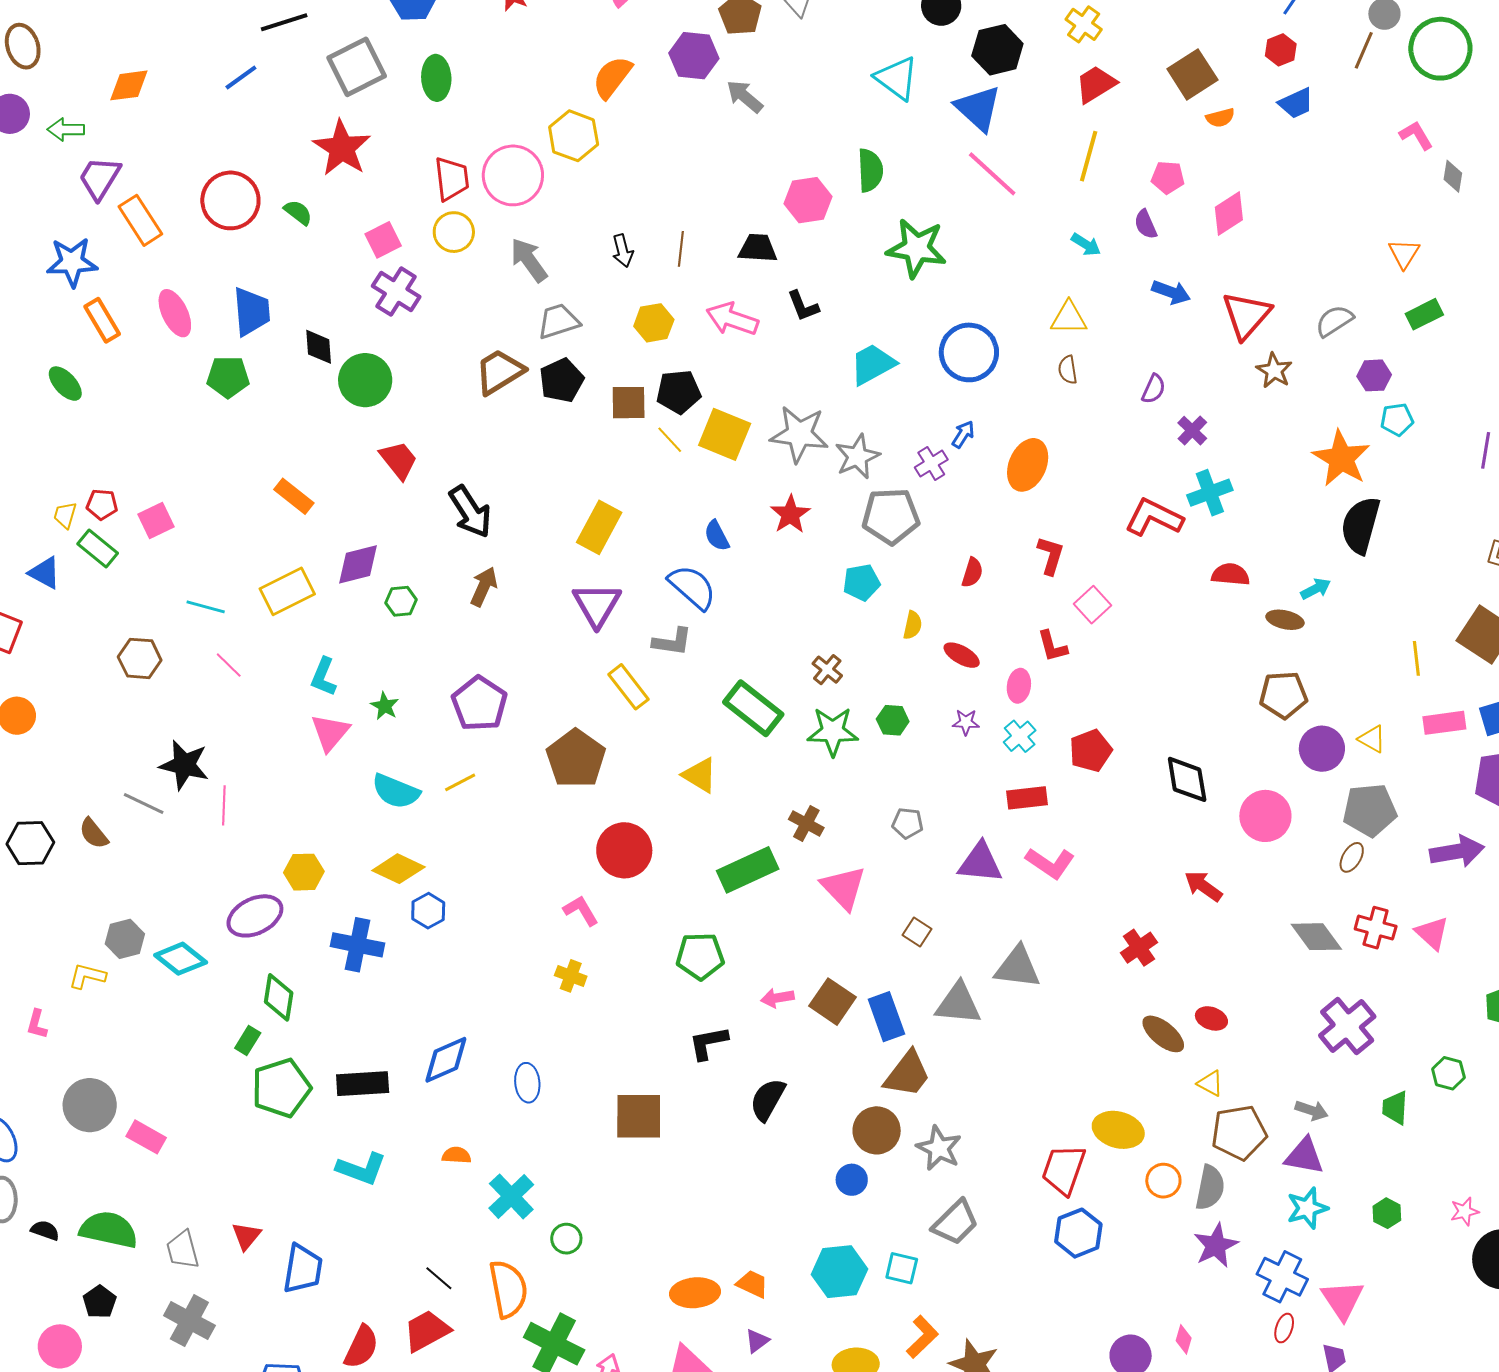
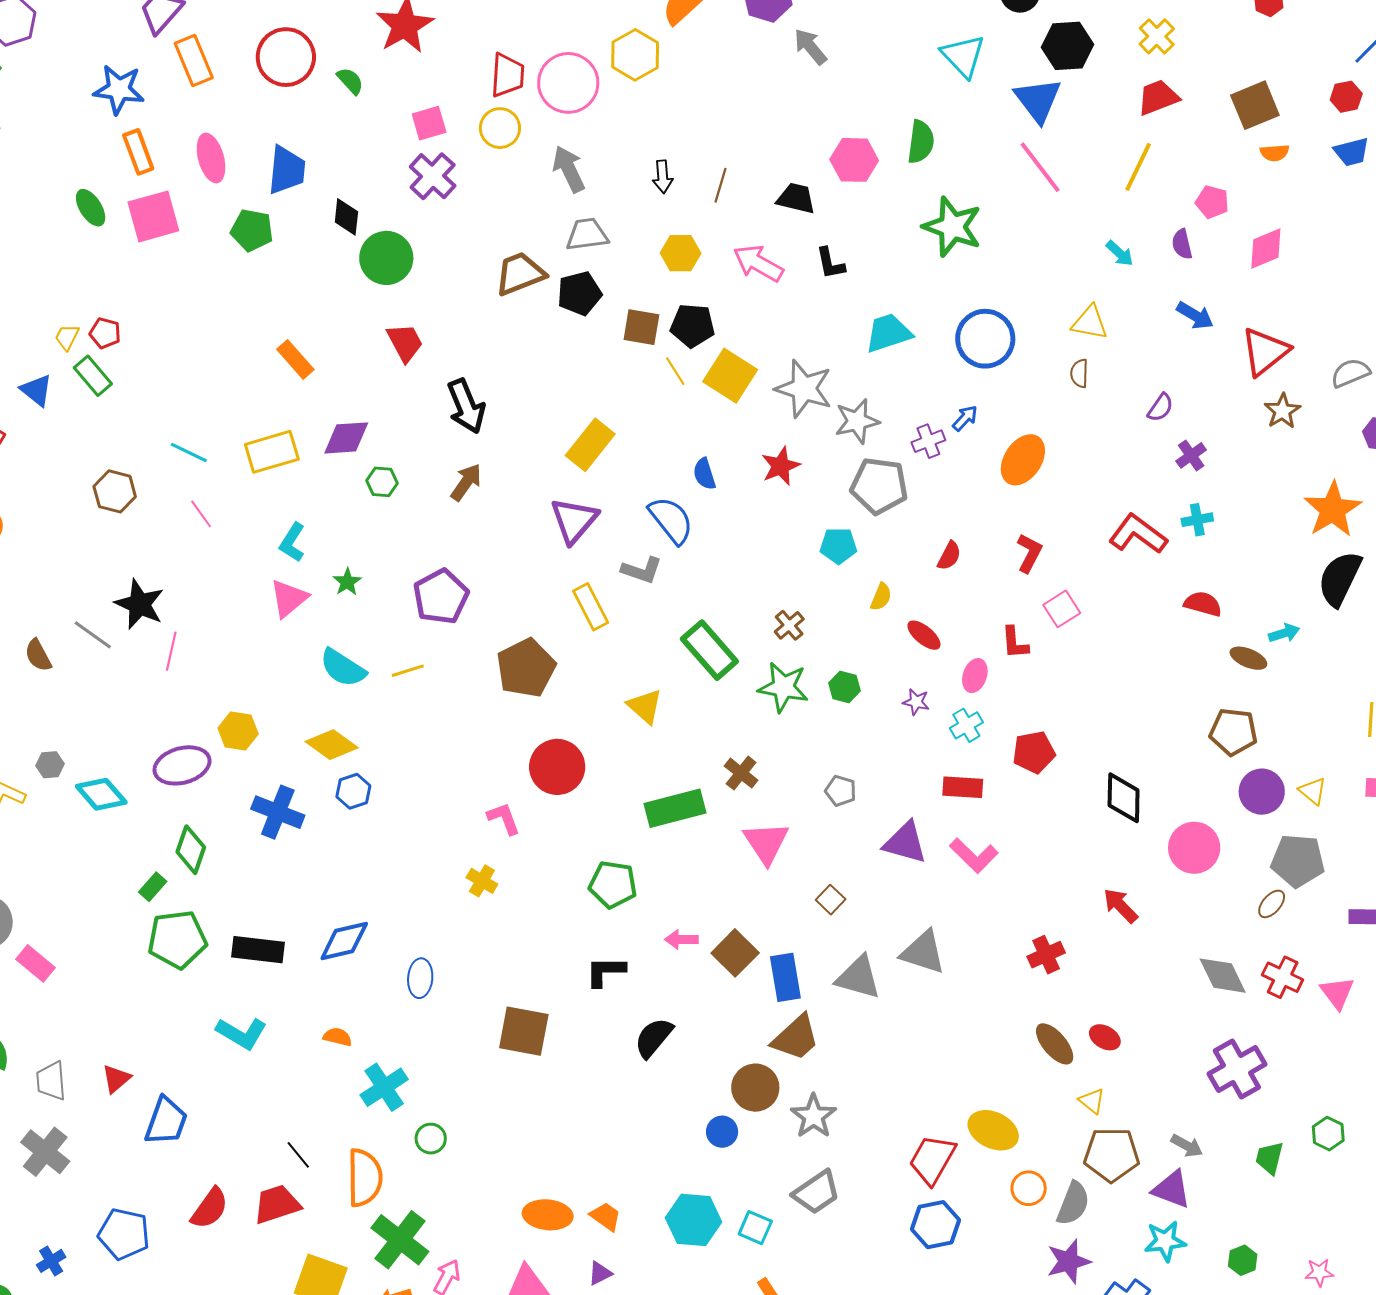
cyan cross: (1210, 493) -> (1197, 520), size x0.7
pink square: (156, 520) -> (153, 216), moved, size x1.5
gray hexagon: (125, 939) -> (50, 765), size x0.7

